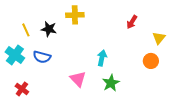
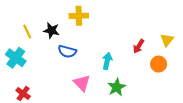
red arrow: (132, 22) -> (139, 46), moved
blue semicircle: (42, 57) -> (67, 51), moved

